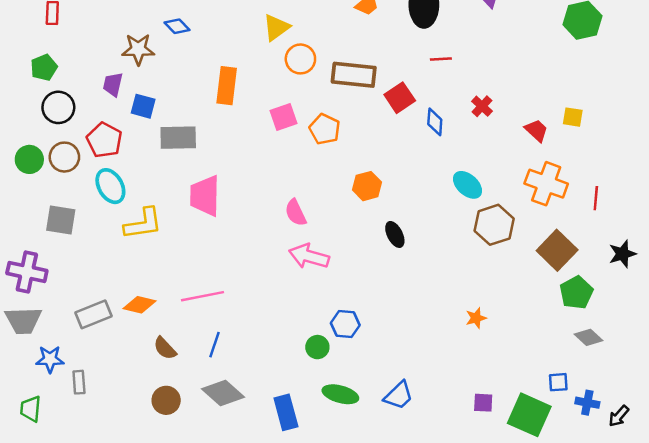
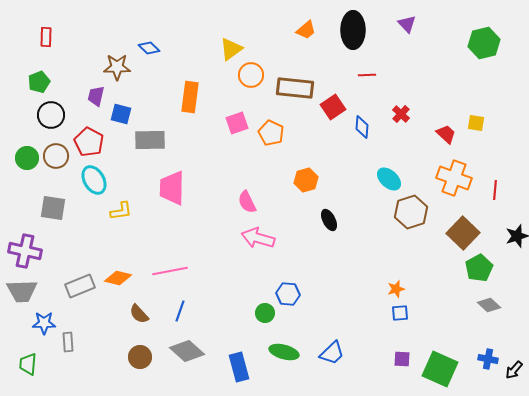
yellow L-shape: (143, 224) -> (121, 211), size x0.7
blue square: (558, 382) -> (400, 313), moved

